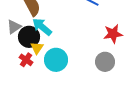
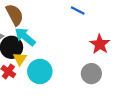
red star: (113, 34) -> (100, 44), turned -30

